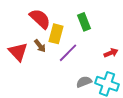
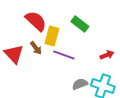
green rectangle: (84, 22) -> (80, 24), turned -30
purple line: (68, 53) -> (64, 55), turned 65

